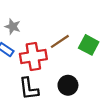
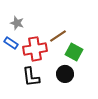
green square: (89, 45) -> (74, 52), moved

